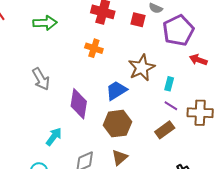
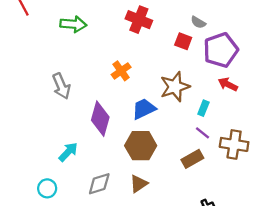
red square: (138, 20) -> (183, 41), moved
orange cross: (94, 48) -> (121, 71), moved, turned 30
red arrow: (198, 60) -> (228, 84), moved

